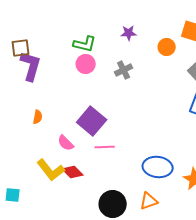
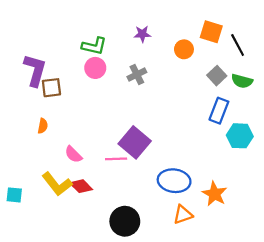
brown square: (21, 48) -> (51, 88), moved
purple square: (92, 121) -> (135, 142), moved
cyan square: (13, 195) -> (14, 195), moved
orange triangle: (149, 201) -> (183, 215), moved

